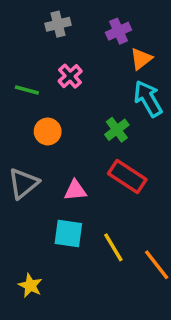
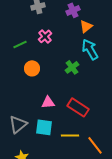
green line: (27, 90) -> (20, 44), turned -40
red rectangle: (127, 176) -> (78, 107), moved
gray triangle: (23, 183) -> (18, 124), moved
yellow line: (113, 247) -> (70, 135), turned -60

